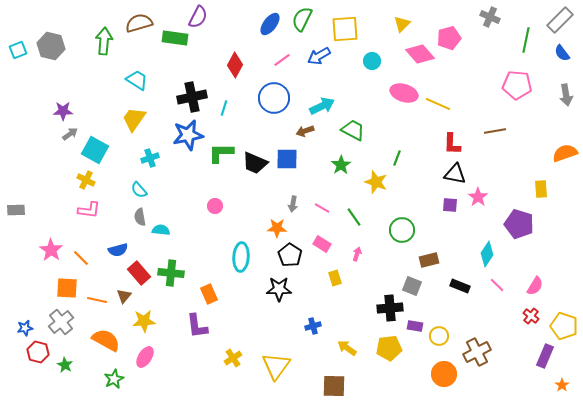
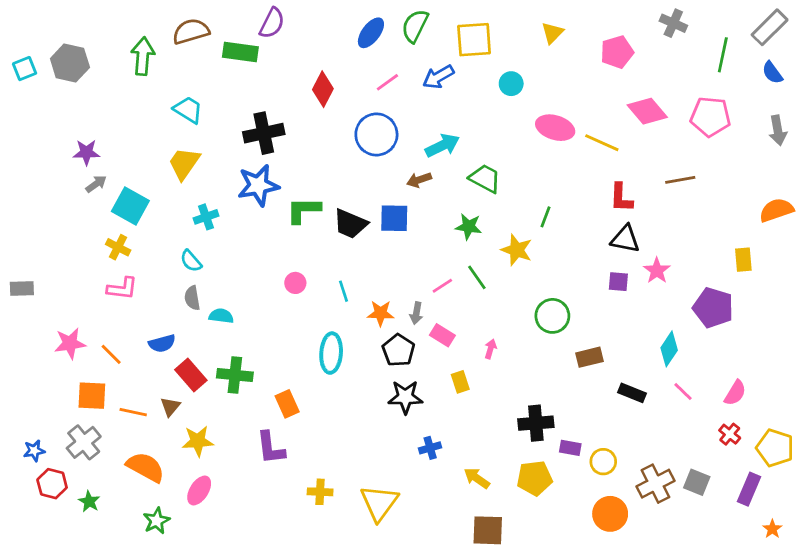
pink diamond: (420, 54) -> (647, 111), moved
cyan line: (224, 108) -> (343, 291), moved, turned -35
green star: (341, 165) -> (469, 227), turned -30
gray arrow: (293, 204) -> (416, 313), moved
pink line: (322, 208) -> (442, 286), turned -63
green line: (354, 217) -> (477, 277), moved
pink star: (51, 250) -> (70, 343), turned 30
gray square: (412, 286) -> (697, 482), moved
black star: (279, 289) -> (405, 397), moved
yellow cross: (233, 358) -> (320, 492), turned 36
brown square: (334, 386) -> (488, 530), moved

